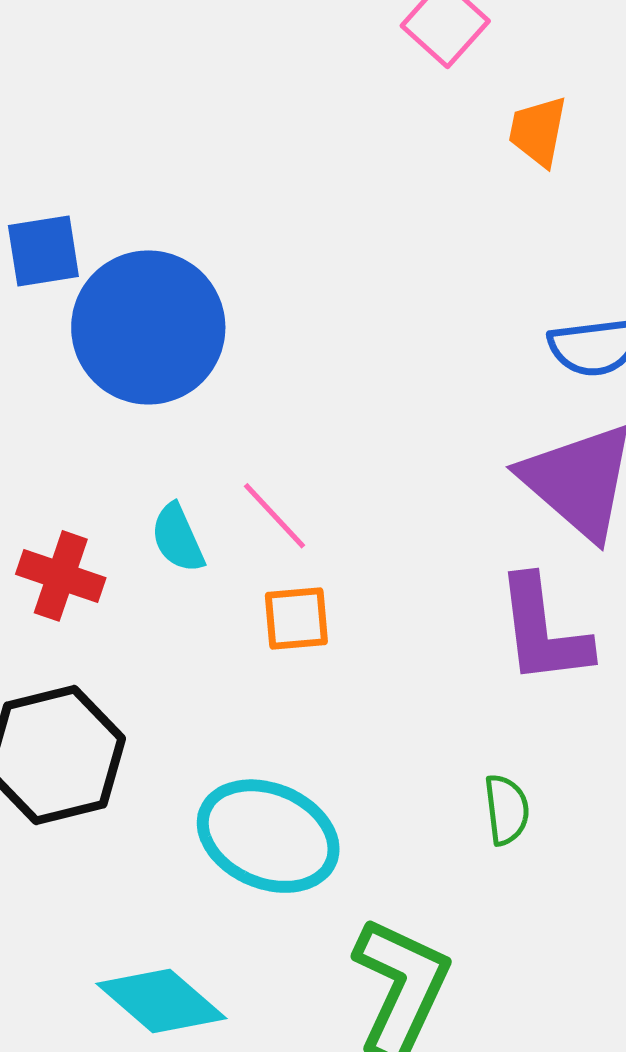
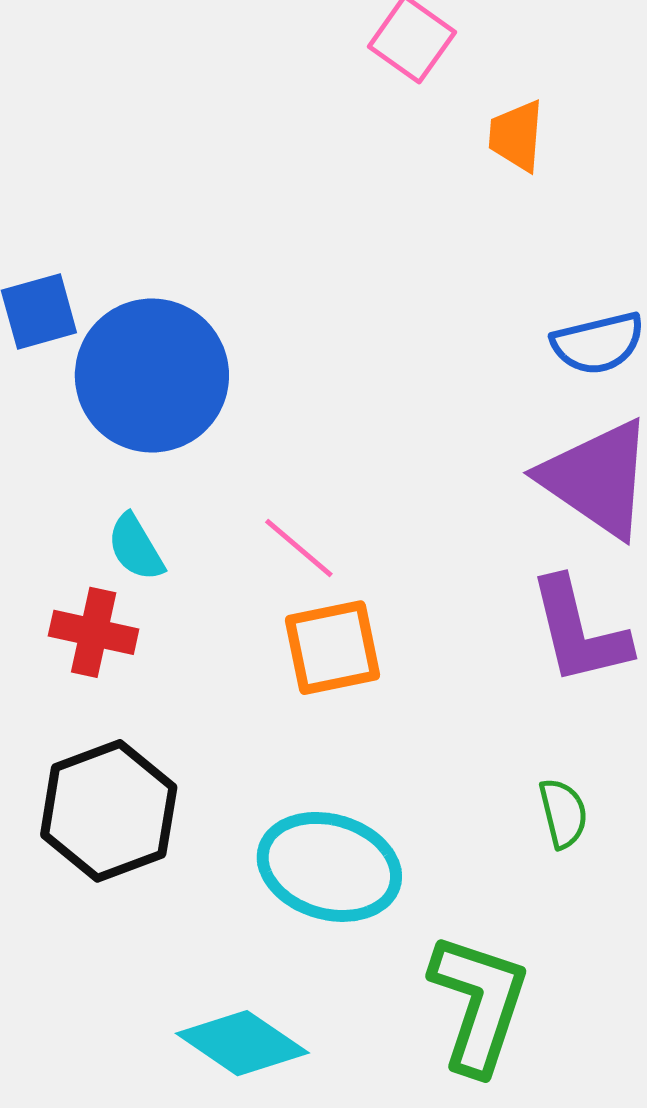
cyan semicircle: (178, 538) -> (136, 547), moved
orange square: (296, 619) -> (332, 648), size x1.4

